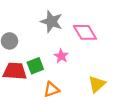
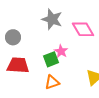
green square: (35, 66) -> (51, 59), moved

